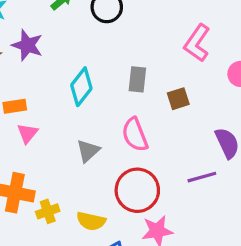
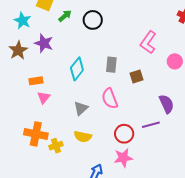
red circle: (137, 190) -> (124, 134), moved, size x0.7
yellow semicircle: (91, 221) -> (83, 137), moved

